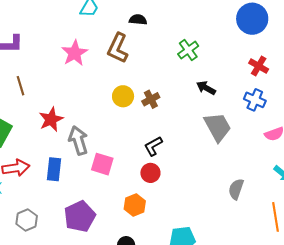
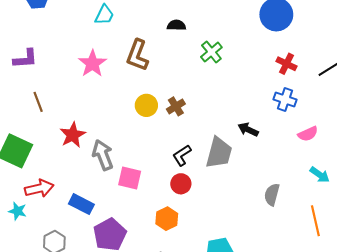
black semicircle: (138, 20) -> (176, 25), moved
black arrow: (206, 88) -> (248, 130), moved
gray trapezoid: (218, 127) -> (219, 153), moved, turned 48
blue rectangle: (54, 169) -> (81, 204), moved, turned -65

